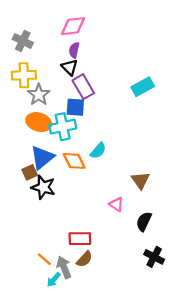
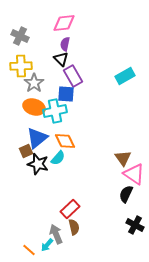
cyan semicircle: (98, 151) -> (58, 158), moved
pink triangle: (116, 204) -> (134, 174), moved, size x1.6
red rectangle: (80, 239) -> (70, 209), turned -42
orange line: (44, 259) -> (29, 250), moved
brown semicircle: (84, 259) -> (74, 227), turned -56

